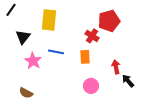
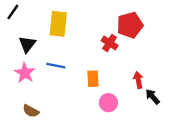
blue line: (56, 52) -> (56, 66), moved
orange rectangle: (85, 57) -> (93, 79), moved
pink star: (33, 61) -> (25, 73), moved

